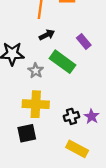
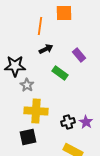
green rectangle: (63, 62) -> (60, 73), size x0.7
gray star: (36, 71) -> (27, 85), moved

